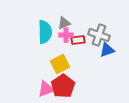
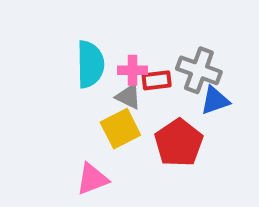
gray triangle: (64, 23) -> (128, 96), moved, turned 48
red pentagon: (63, 86) -> (179, 143), moved

